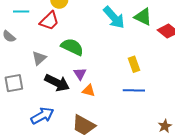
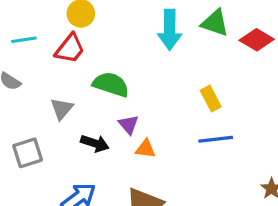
cyan arrow: (114, 17) -> (170, 30), turned 50
black arrow: (57, 83) -> (95, 143), size x0.7

